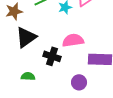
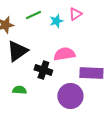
purple circle: (79, 82) -> (70, 96), size x1.6

